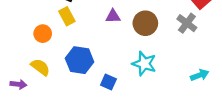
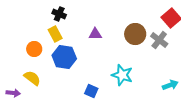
brown circle: (145, 23) -> (135, 34), moved
blue hexagon: (80, 60) -> (64, 57), moved

